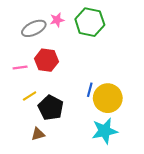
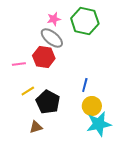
gray ellipse: (34, 28) -> (52, 38), moved, turned 65
yellow circle: (108, 98) -> (92, 106), moved, size x0.7

